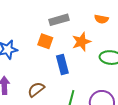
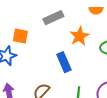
orange square: (45, 41) -> (20, 36), moved

